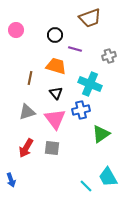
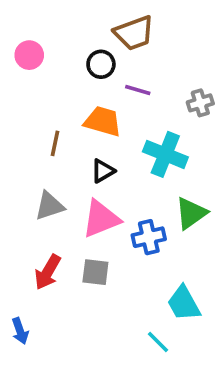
brown trapezoid: (90, 18) -> (134, 33), moved
black triangle: (56, 93) -> (103, 171), turned 40
blue cross: (81, 110) -> (149, 237), moved
pink triangle: (55, 119) -> (101, 219), turned 45
green triangle: (101, 134) -> (191, 213), moved
cyan trapezoid: (108, 177) -> (184, 303), moved

